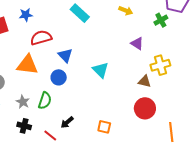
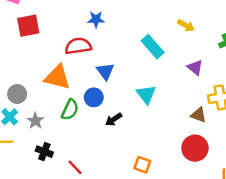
cyan rectangle: (80, 13) -> (153, 47), moved
blue star: (26, 15) -> (96, 19), moved
green semicircle: (45, 101) -> (70, 110), moved
gray star: (23, 102) -> (35, 121), moved
black arrow: (67, 122) -> (114, 119), moved

